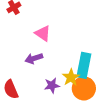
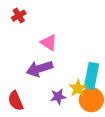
purple arrow: (34, 58) -> (39, 69), size x1.4

